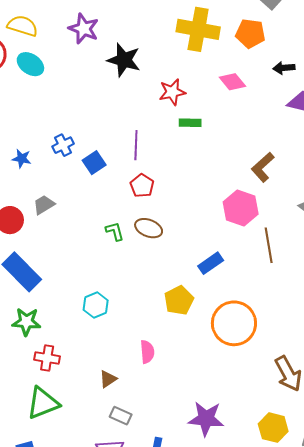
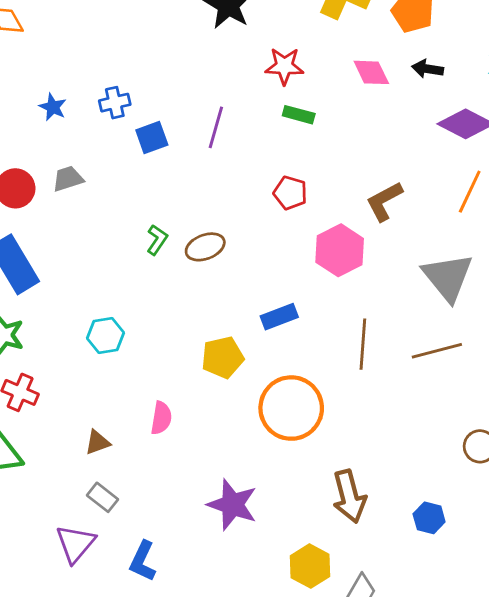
black arrow: (284, 68) -> (428, 69), moved
red pentagon: (142, 186) -> (290, 193), moved, turned -30
brown ellipse: (149, 228) -> (205, 247), turned -56
green L-shape: (115, 231) -> (157, 240), turned 35
brown line: (269, 245) -> (363, 344), moved
purple star: (206, 419) -> (232, 505), moved

